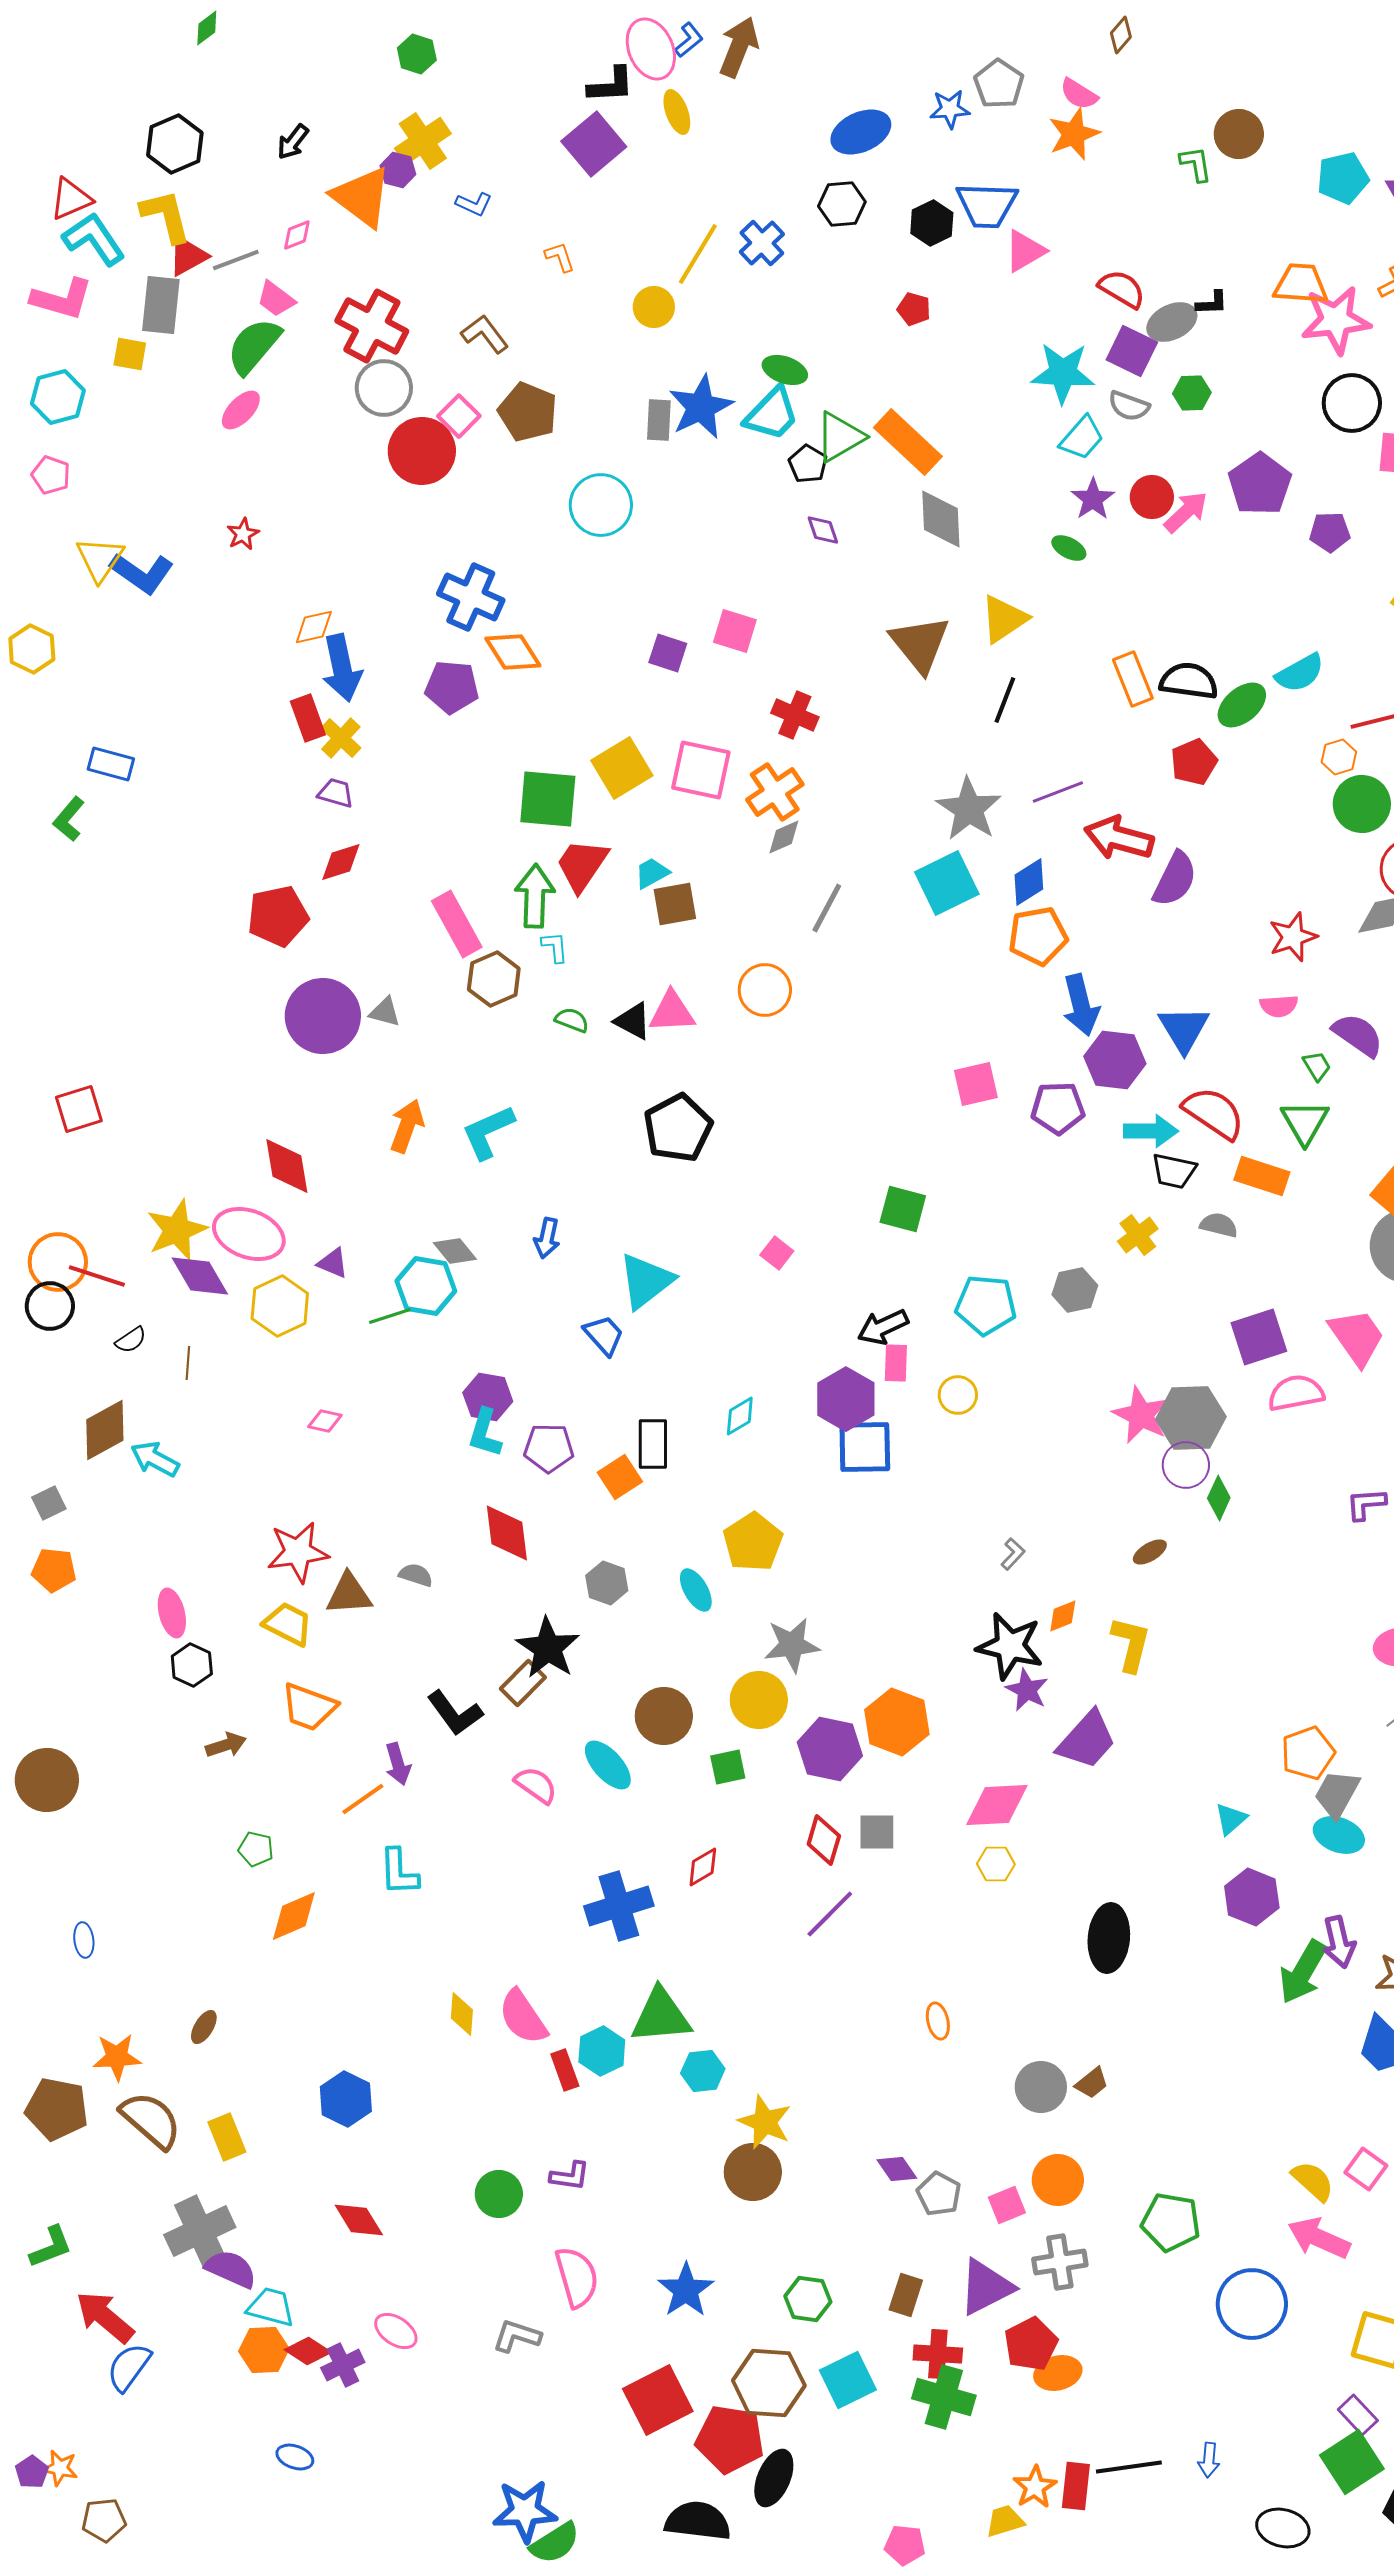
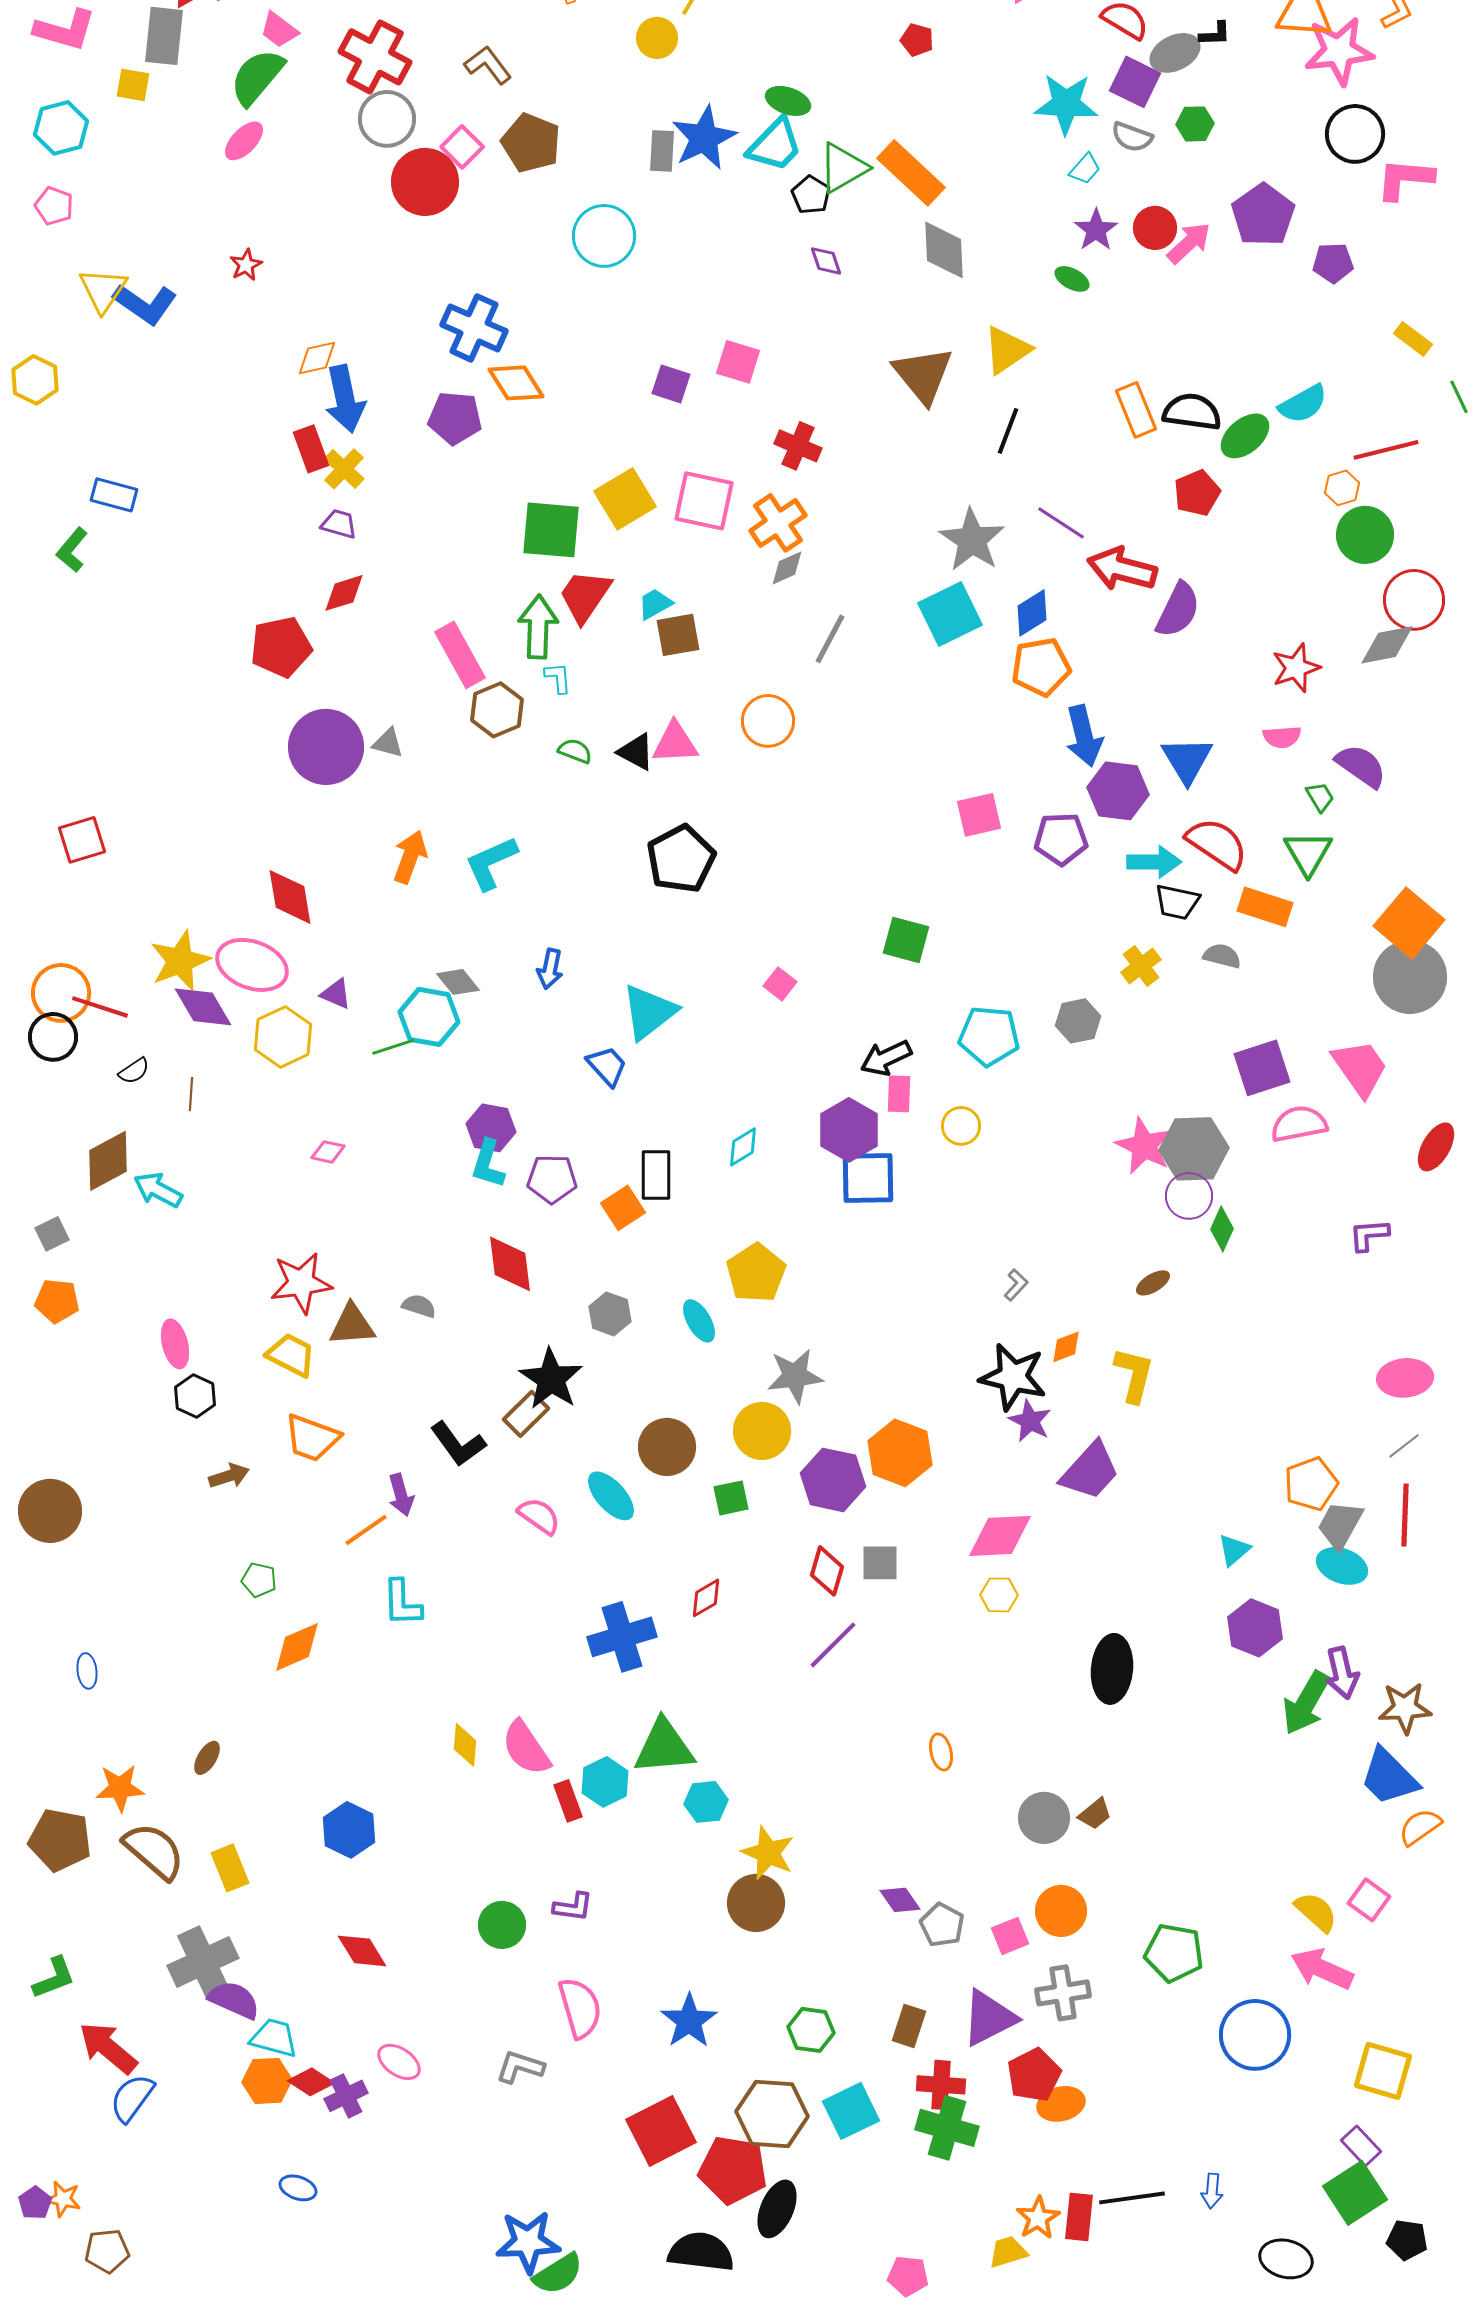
cyan trapezoid: (1082, 438) -> (1085, 169), size x0.7
purple line: (1058, 792) -> (1061, 523), turned 54

